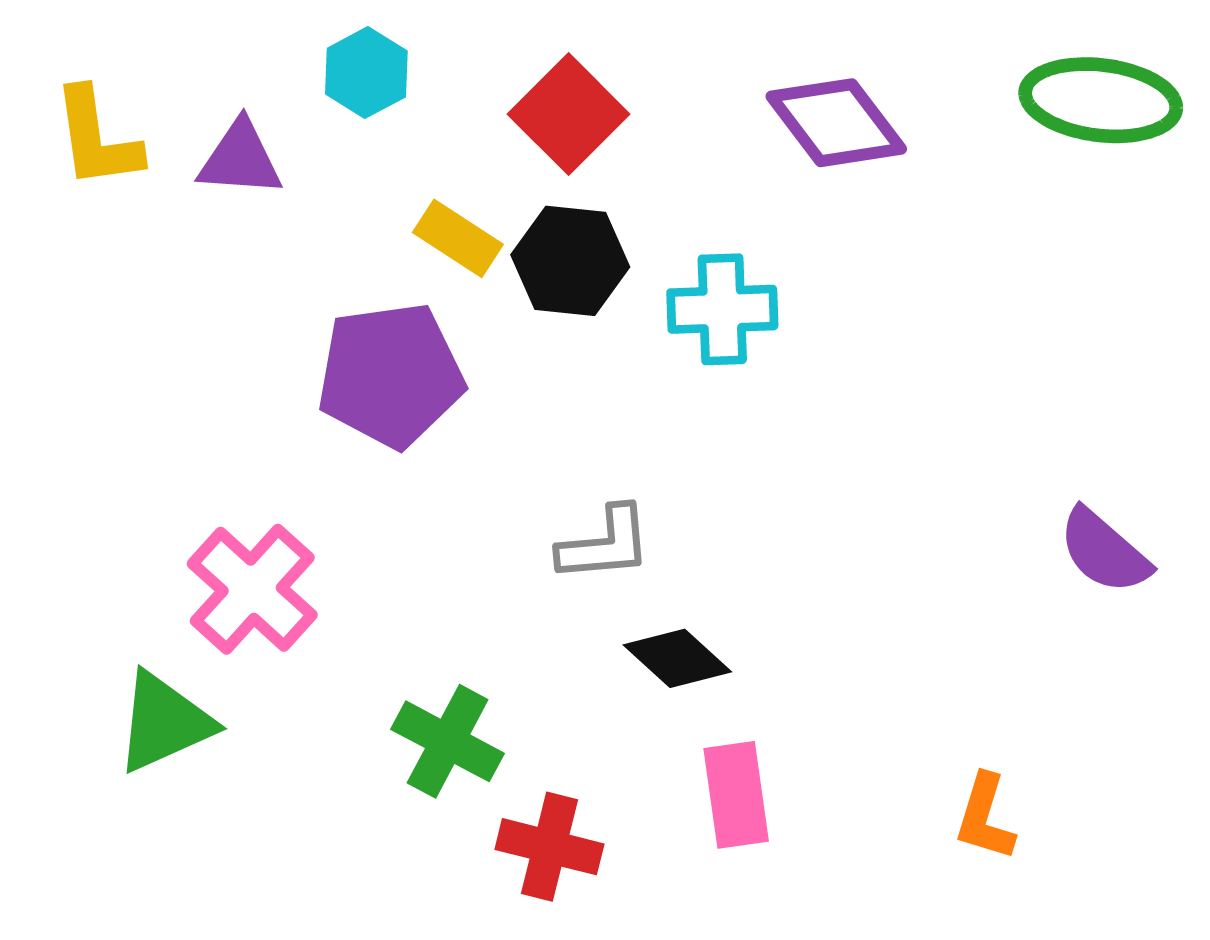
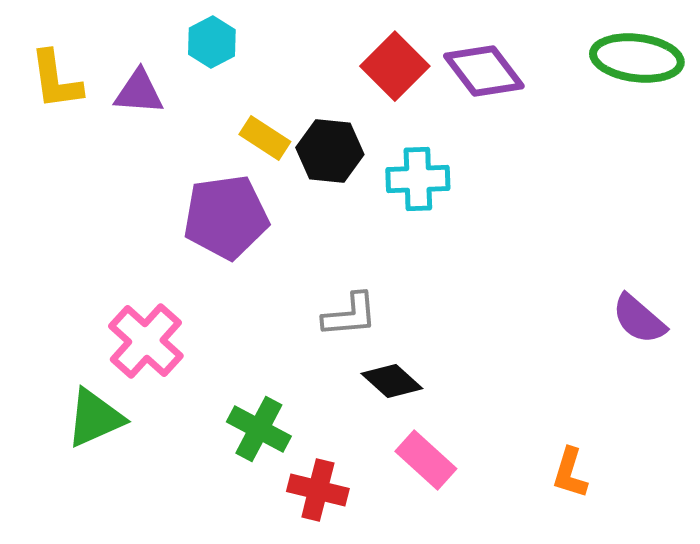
red square: (569, 114) -> (395, 66), moved
pink rectangle: (736, 795) -> (426, 460), turned -40

